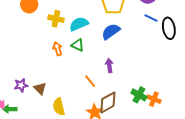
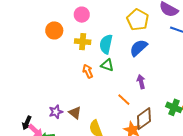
cyan semicircle: (79, 24) -> (106, 44), turned -48

